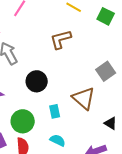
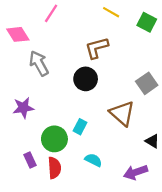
black circle: (37, 81) -> (86, 79), moved
cyan rectangle: (55, 111) -> (80, 127), moved, turned 40

